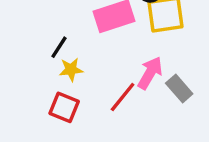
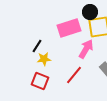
pink arrow: (150, 73) -> (86, 49), moved

